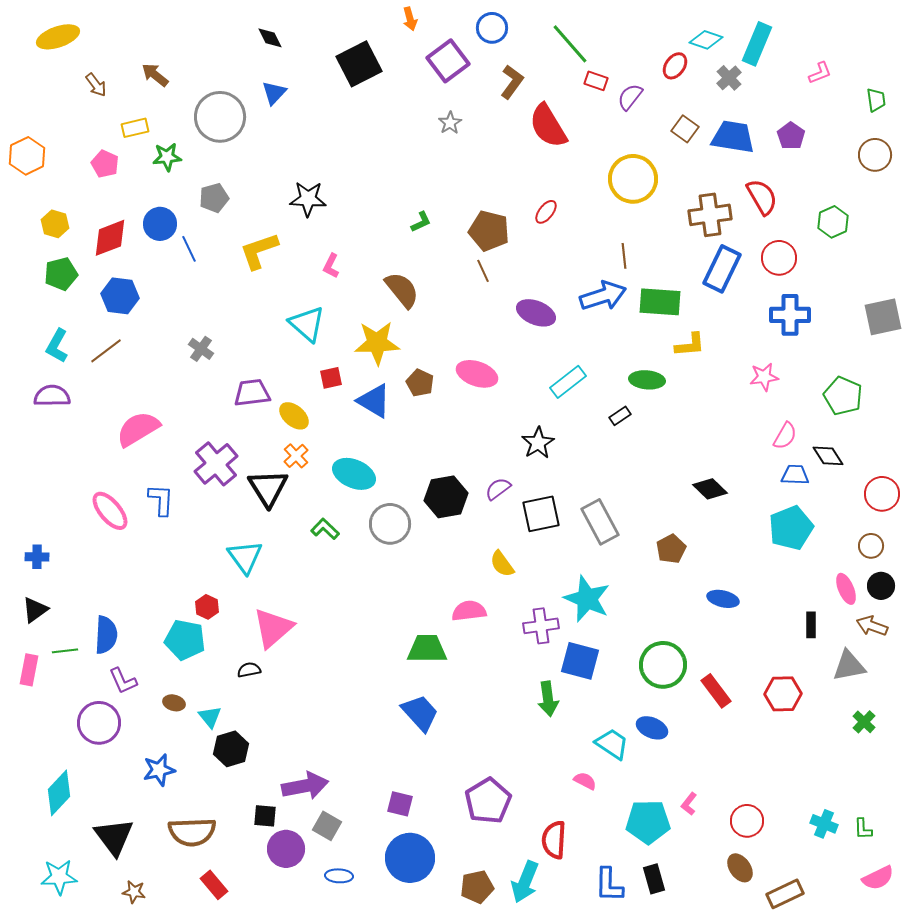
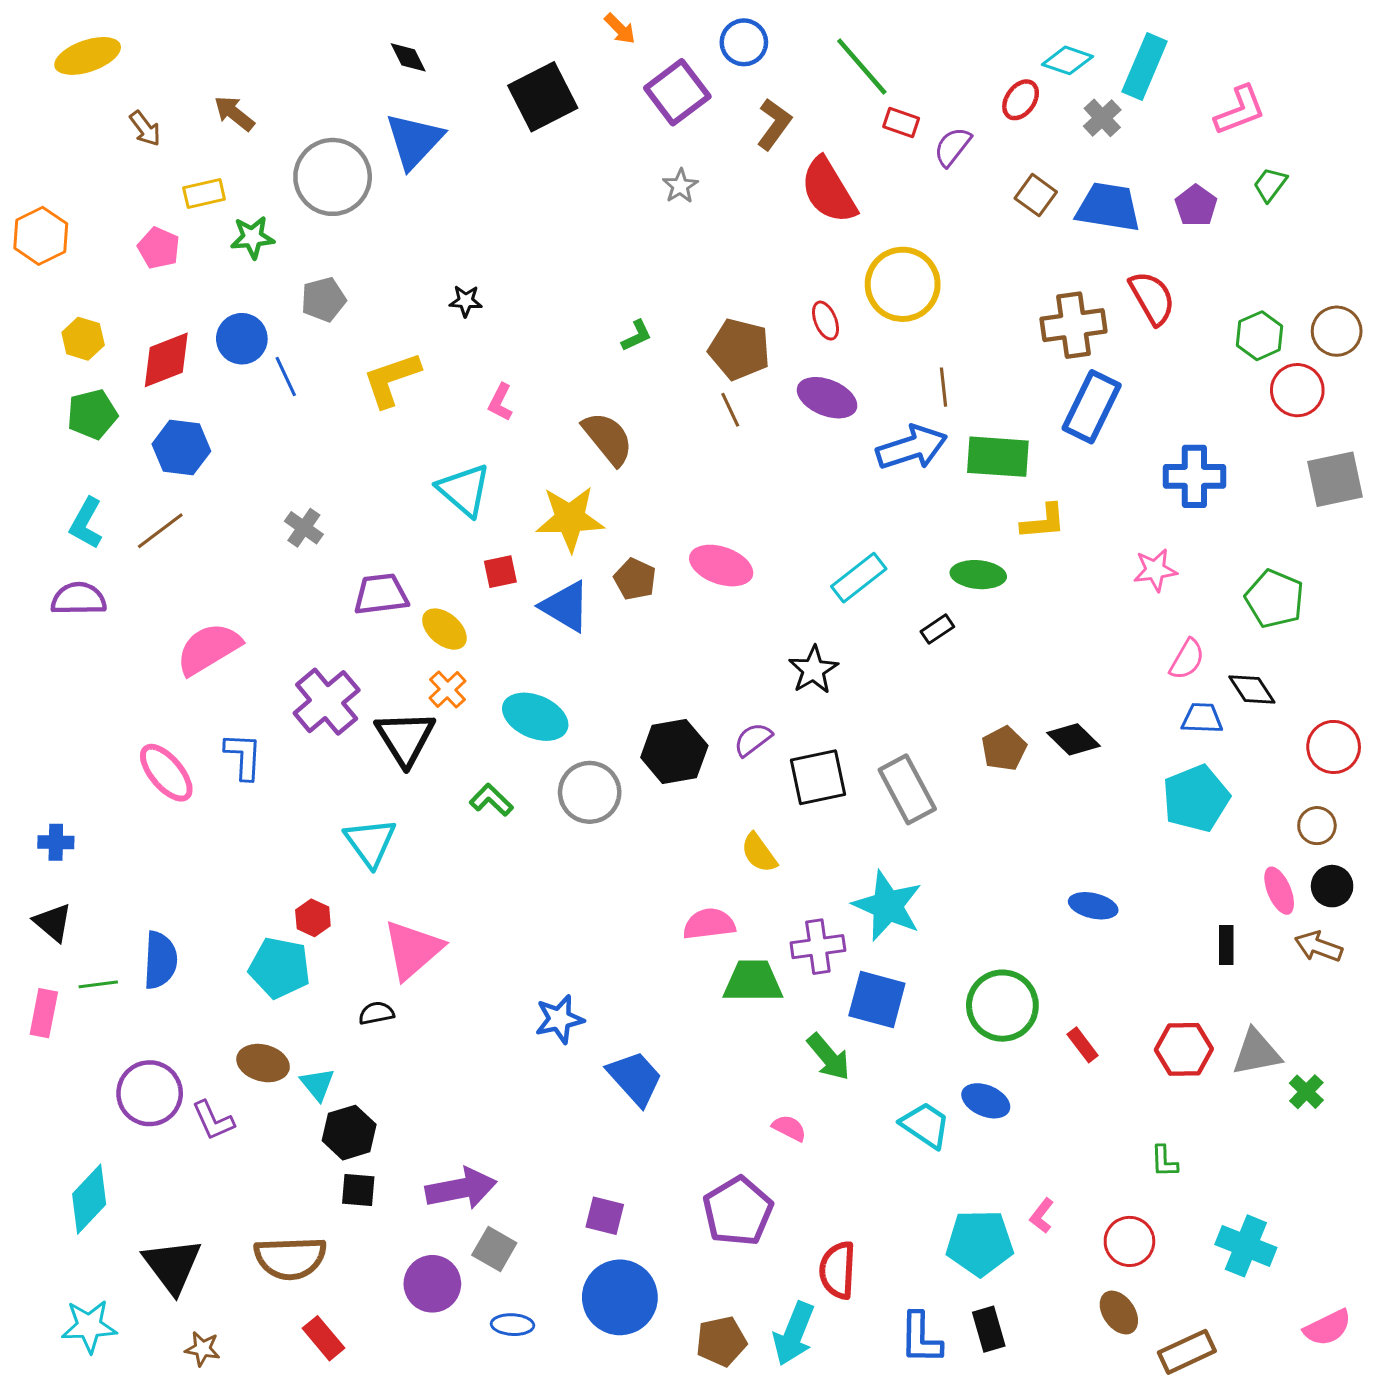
orange arrow: (410, 19) -> (620, 29), turned -30
pink L-shape: (820, 73) -> (1240, 110), size x1.5
blue triangle: (274, 93) -> (414, 141), size x1.6
green trapezoid: (876, 100) -> (1270, 184), moved, turned -135
brown circle: (875, 155) -> (1337, 331), moved
yellow circle: (633, 179) -> (903, 284), moved
black star: (308, 199) -> (466, 301), size x0.6
red ellipse: (546, 212) -> (826, 321), turned -60
red circle: (779, 258) -> (1297, 390), moved
purple ellipse: (536, 313) -> (827, 398), moved
brown pentagon: (671, 549) -> (1004, 748), moved
black triangle: (35, 610) -> (53, 922), turned -44
green trapezoid: (427, 649) -> (753, 981), moved
gray triangle: (849, 666) -> (1256, 1052), moved
purple L-shape: (123, 681) -> (213, 1120), moved
red rectangle: (716, 691) -> (1083, 1045), size x0.7
green arrow: (548, 699) -> (829, 1057), turned -32
brown ellipse: (174, 703) -> (263, 1063), size x1.5
blue star: (159, 770) -> (559, 1019), moved
pink semicircle: (585, 781) -> (789, 1128), moved
black square: (265, 816) -> (358, 1190), moved
cyan cross: (824, 824) -> (1246, 1246), size x1.4
green L-shape: (863, 829) -> (1164, 1161), moved

